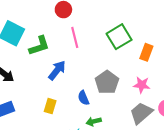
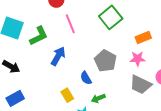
orange rectangle: (146, 52) -> (143, 38), moved, turned 56
yellow rectangle: (50, 106) -> (67, 95), moved, turned -40
gray trapezoid: (141, 113) -> (141, 85), turned -105

